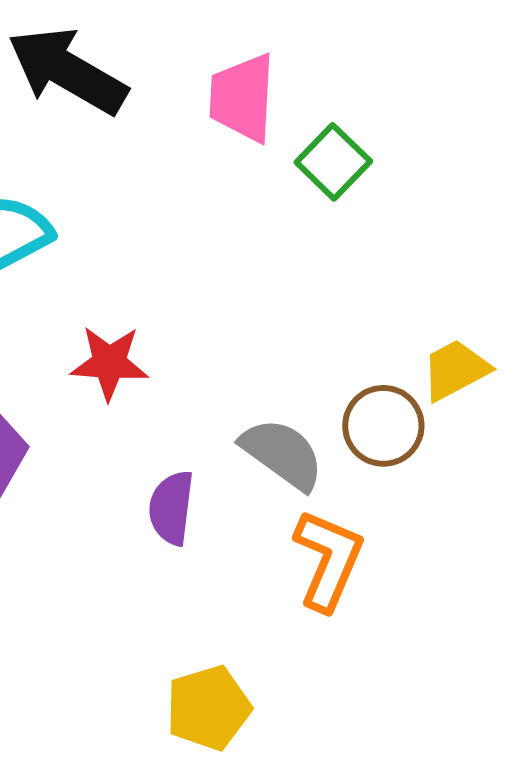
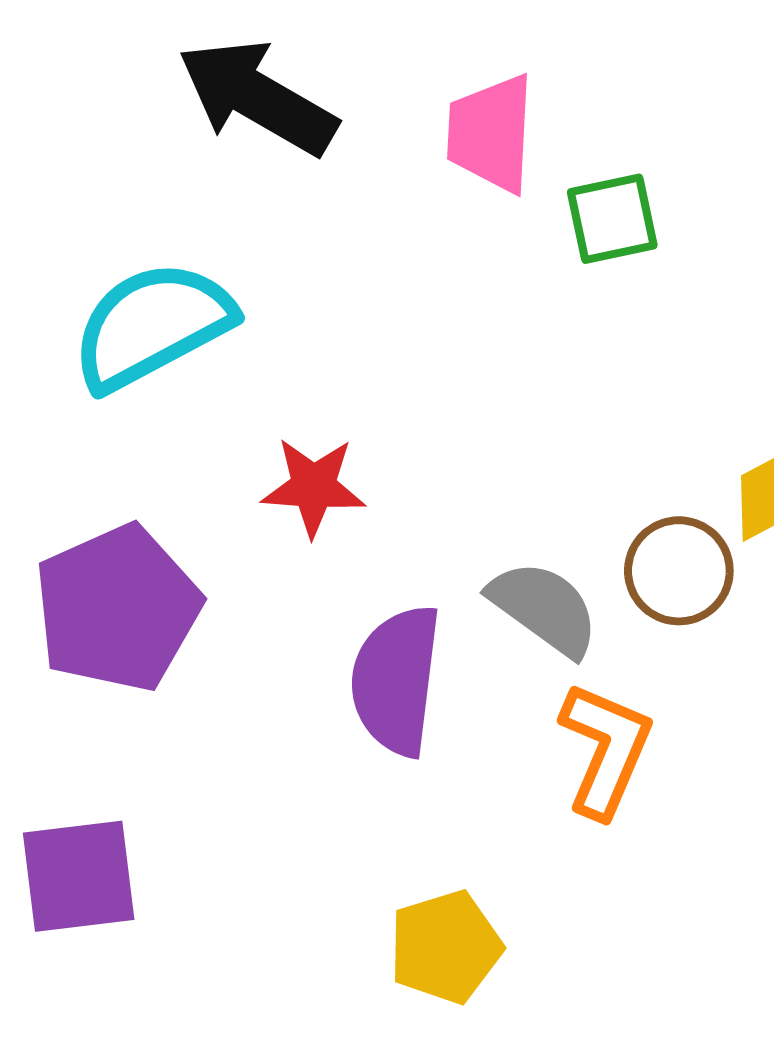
green square: (333, 162) -> (612, 219), turned 34
purple semicircle: (171, 508) -> (396, 680), size x1.5

